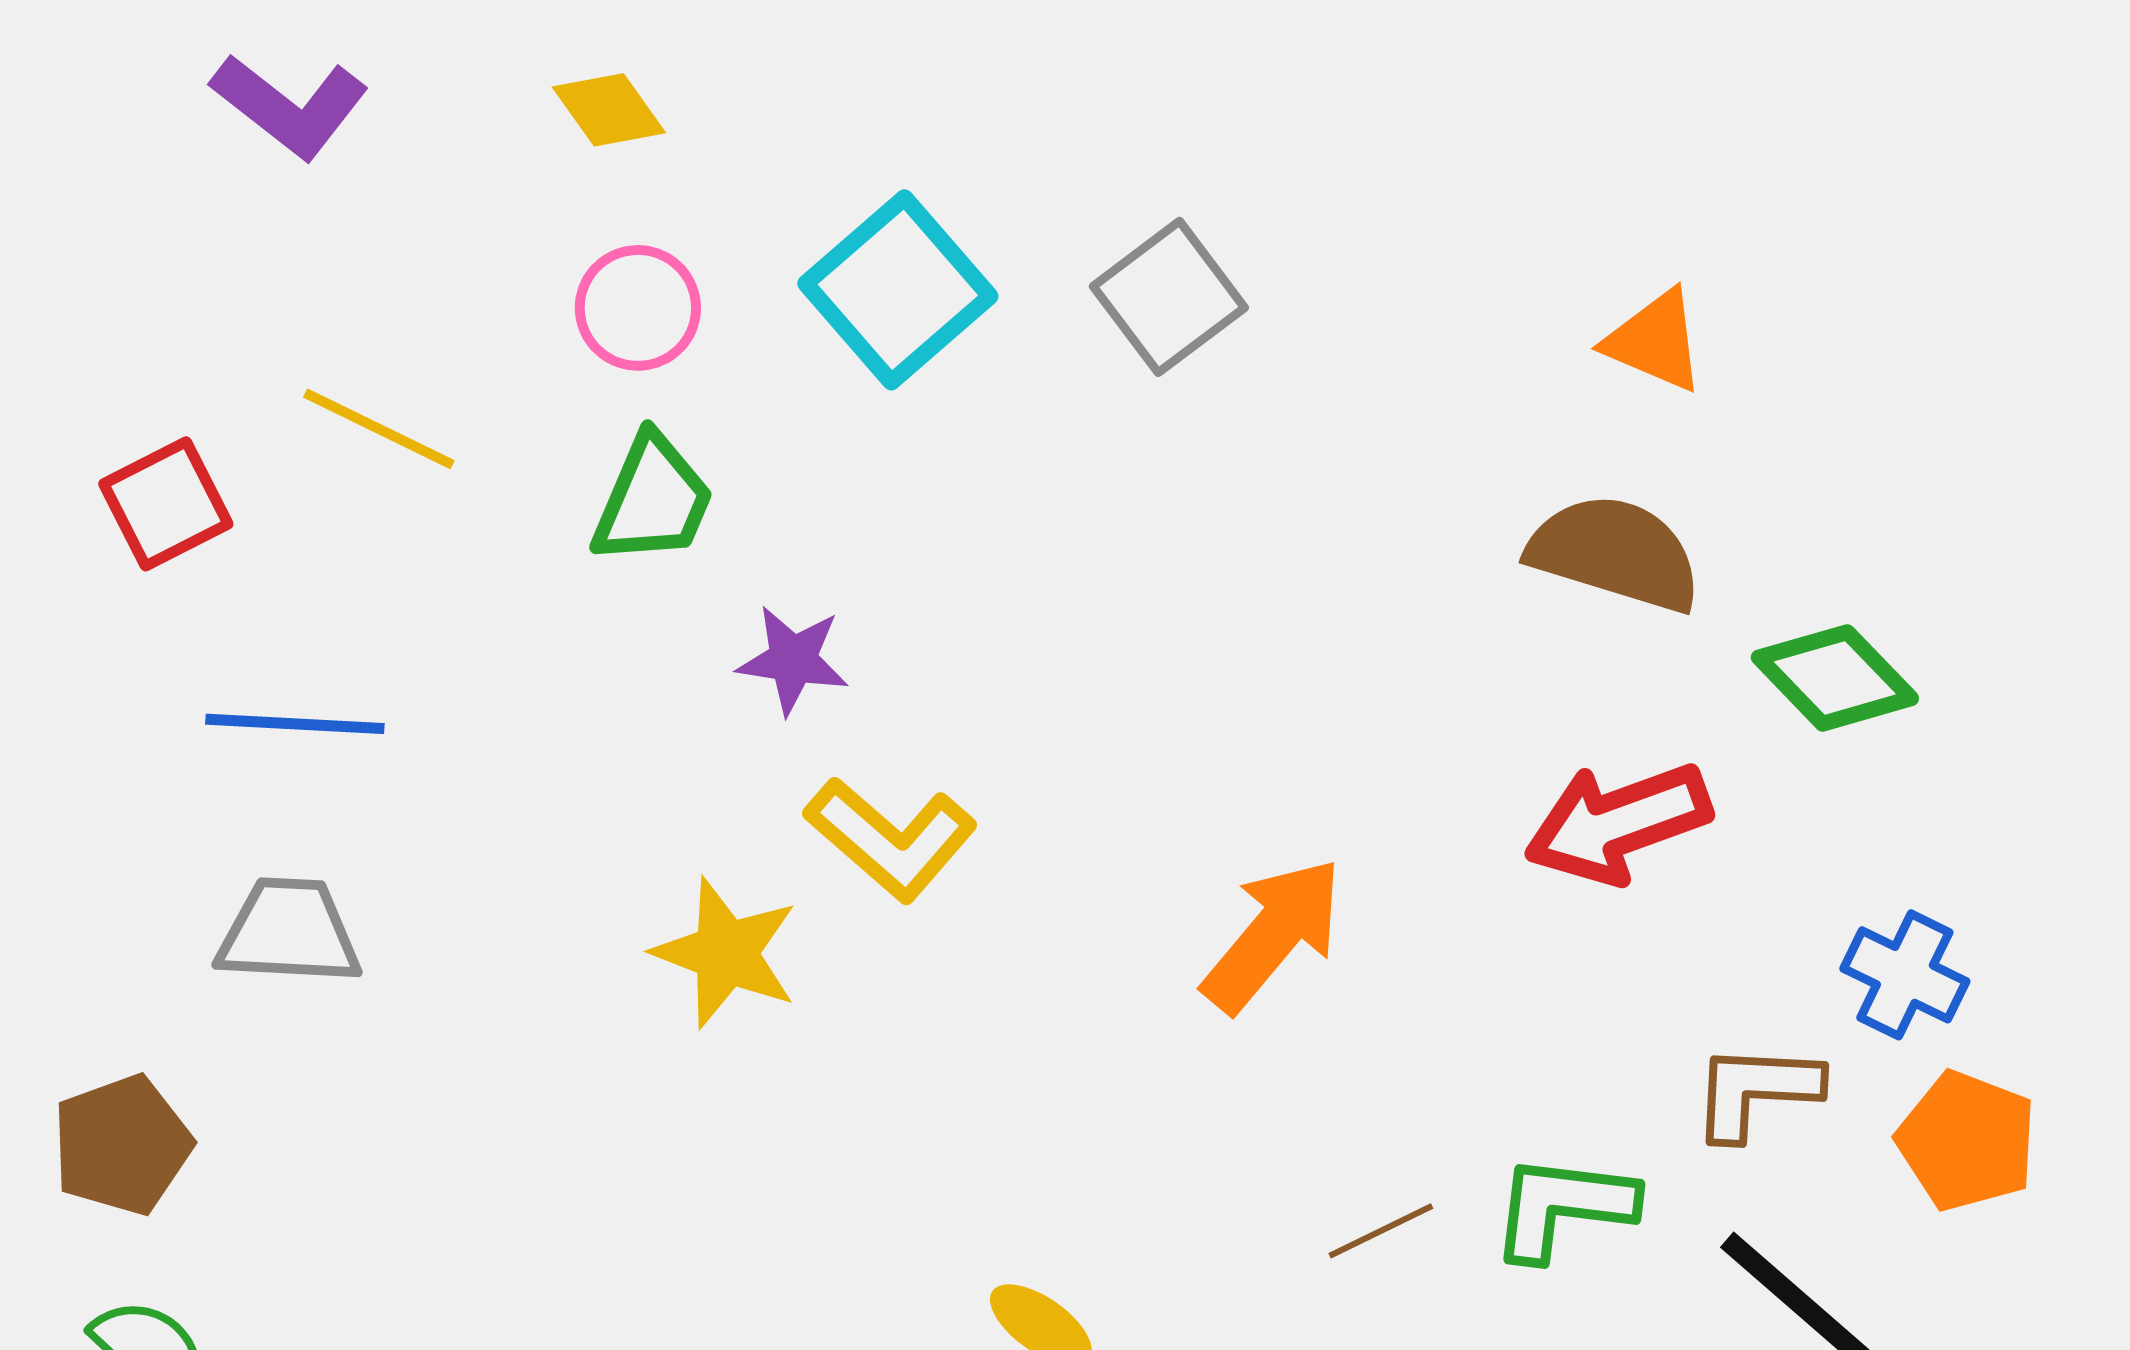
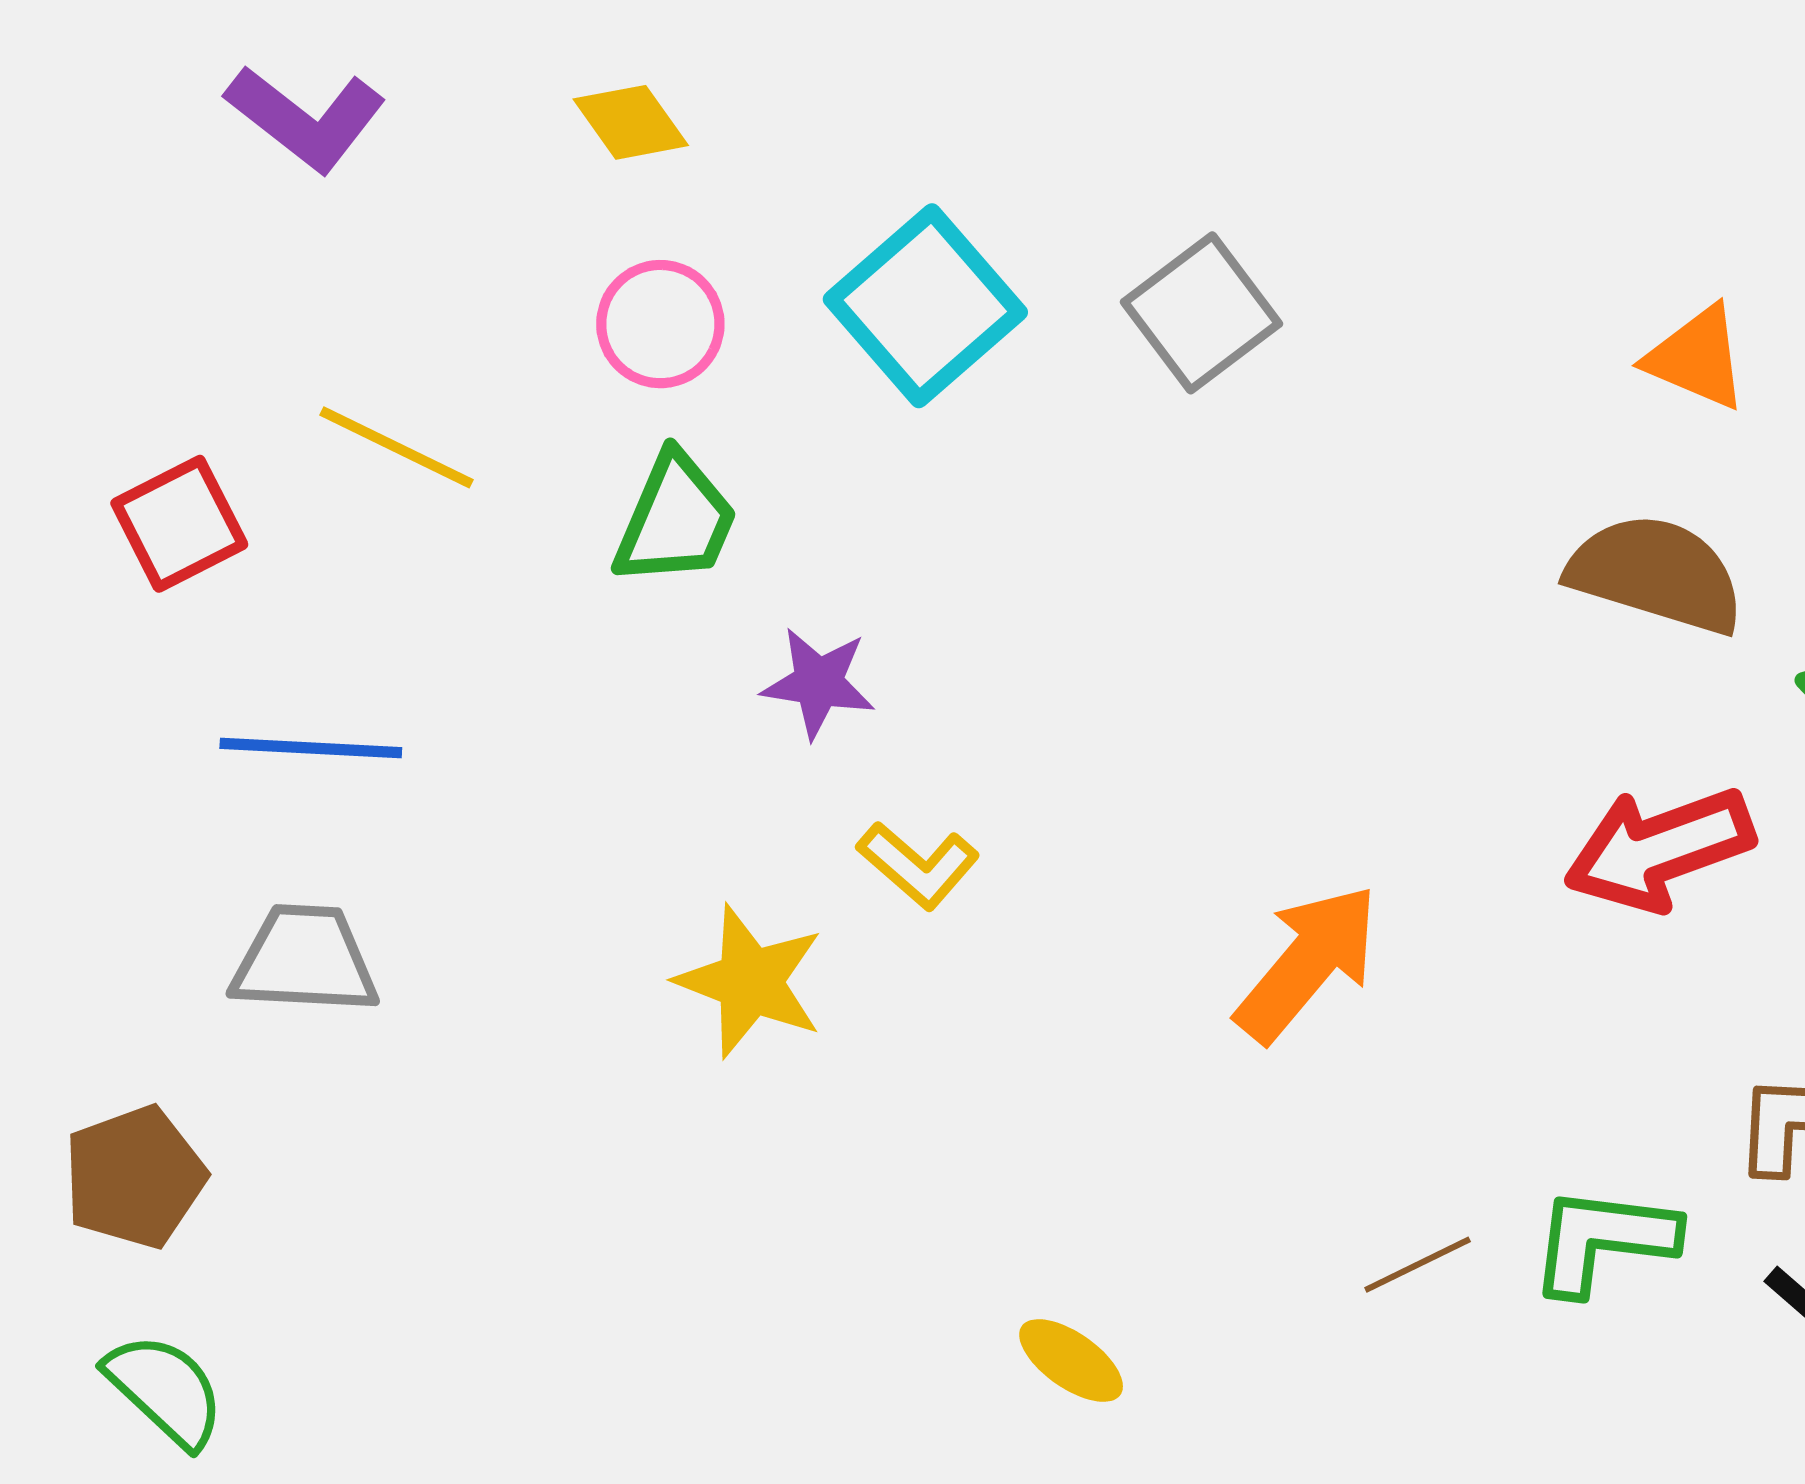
yellow L-shape: (891, 839) -> (918, 865), size x0.7

